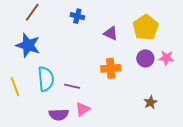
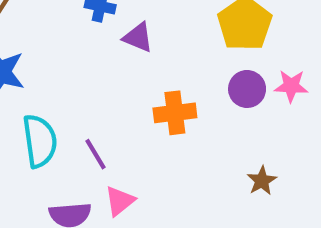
purple triangle: (111, 33) -> (138, 37), moved
purple line: (72, 86) -> (95, 154), turned 49

